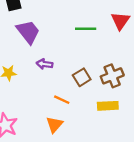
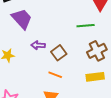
green line: (86, 29) -> (86, 26), moved
brown square: (82, 77) -> (59, 53), moved

